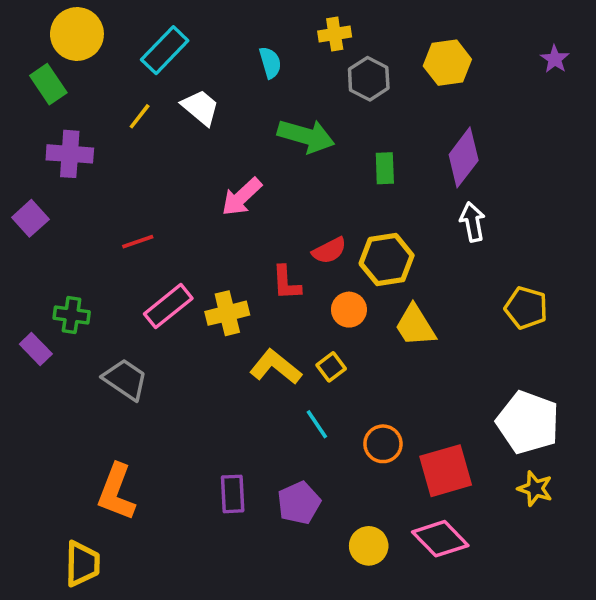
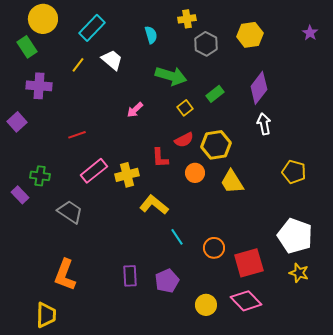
green rectangle: (385, 168) -> (215, 94), turned 54
pink arrow: (242, 197) -> (135, 110), size x0.7
yellow square: (331, 367) -> (185, 108), moved

